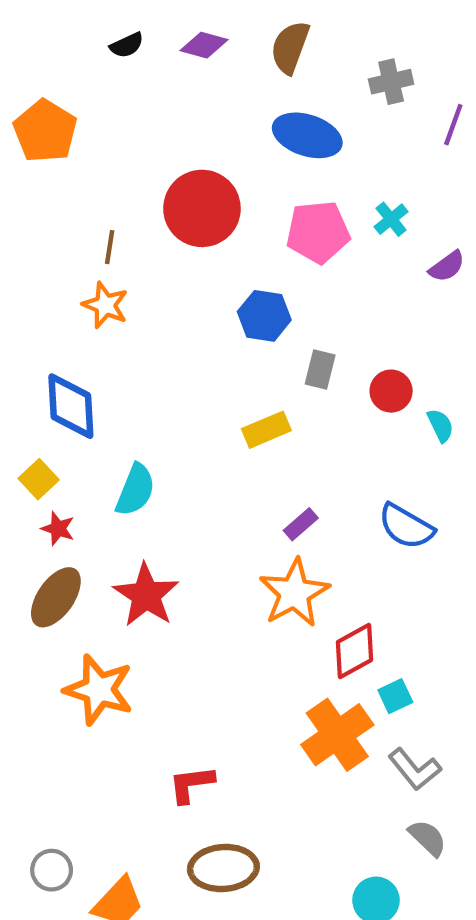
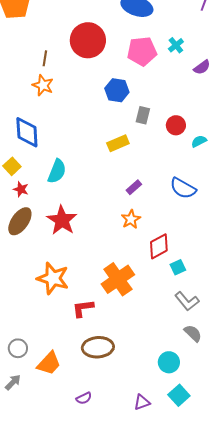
cyan semicircle: (440, 425) -> (199, 141), turned -91
orange star: (294, 593) -> (131, 219), size x0.6
orange star: (99, 690) -> (53, 278), moved
orange cross: (337, 735) -> (118, 279), moved

